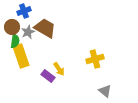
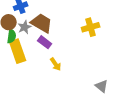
yellow cross: (95, 59) -> (91, 27), moved
purple rectangle: (48, 76) -> (45, 42), moved

